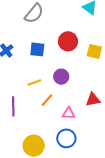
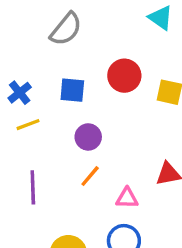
purple circle: (61, 77) -> (88, 137), moved
yellow line: (34, 83) -> (28, 125), moved

